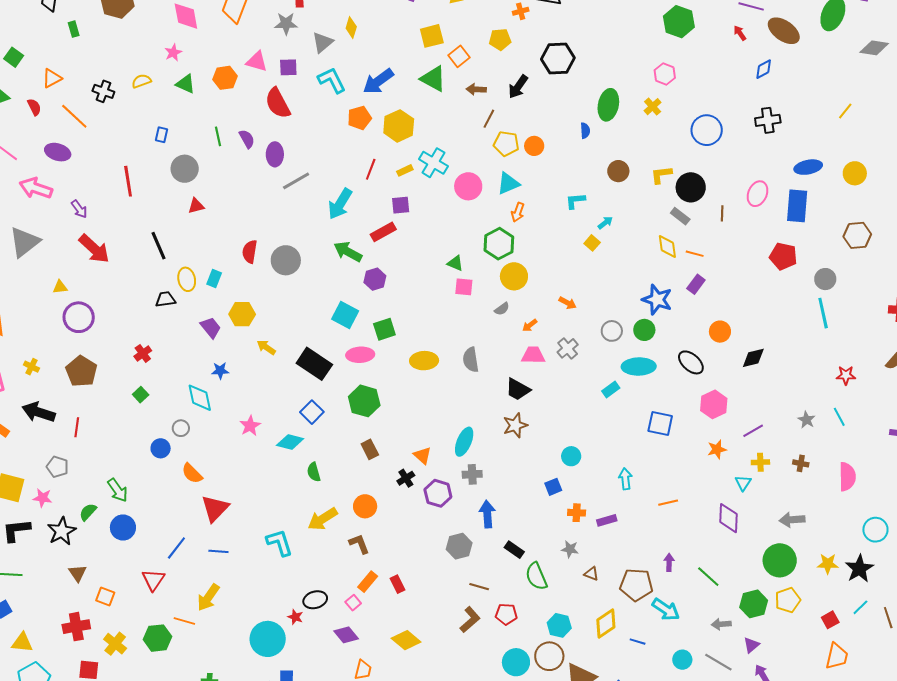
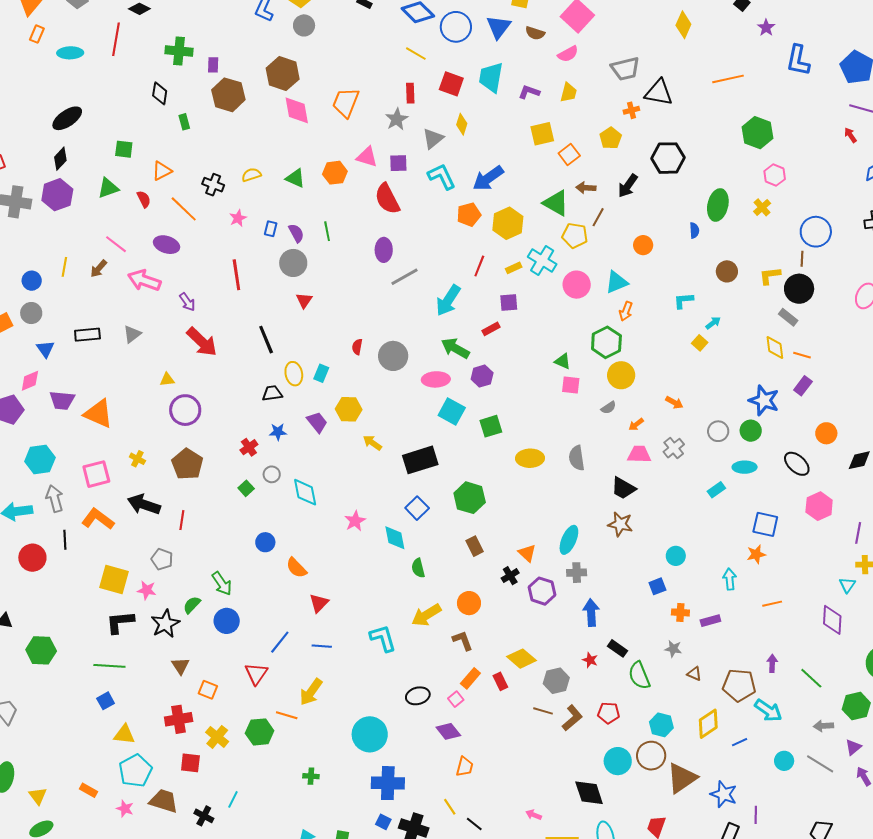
green hexagon: (679, 22) -> (757, 133), moved
gray star: (286, 24) -> (397, 119), turned -30
yellow pentagon: (500, 39) -> (611, 138), turned -30
pink star: (173, 53) -> (238, 218), moved
green square: (14, 57) -> (124, 149), turned -30
green triangle: (433, 79) -> (556, 203), moved
purple semicircle: (247, 139) -> (296, 233), moved
yellow pentagon: (506, 144) -> (575, 236), moved
red triangle: (196, 206) -> (304, 300), turned -42
brown line: (722, 213) -> (802, 259), moved
red rectangle: (383, 232) -> (491, 329), size x0.7
gray triangle: (24, 242) -> (132, 334), size x0.6
red semicircle: (250, 252) -> (357, 347), size x0.7
pink ellipse: (360, 355) -> (436, 379), moved
black rectangle: (314, 364) -> (420, 460), turned -52
cyan ellipse: (639, 366) -> (745, 467), size x0.7
blue star: (220, 371) -> (278, 432), moved
brown star: (515, 425) -> (620, 524), turned 30
gray circle: (181, 428) -> (272, 474), moved
purple line: (753, 431) -> (858, 533), turned -50
cyan diamond: (290, 442) -> (395, 538), turned 64
orange star: (717, 449) -> (756, 554), moved
red triangle: (215, 508) -> (319, 603), size x0.7
gray hexagon: (459, 546) -> (556, 681), moved
brown line: (479, 587) -> (543, 711), moved
red star: (295, 617) -> (590, 660), moved
yellow diamond: (406, 640) -> (521, 659), moved
blue line: (638, 642) -> (740, 742), turned -42

